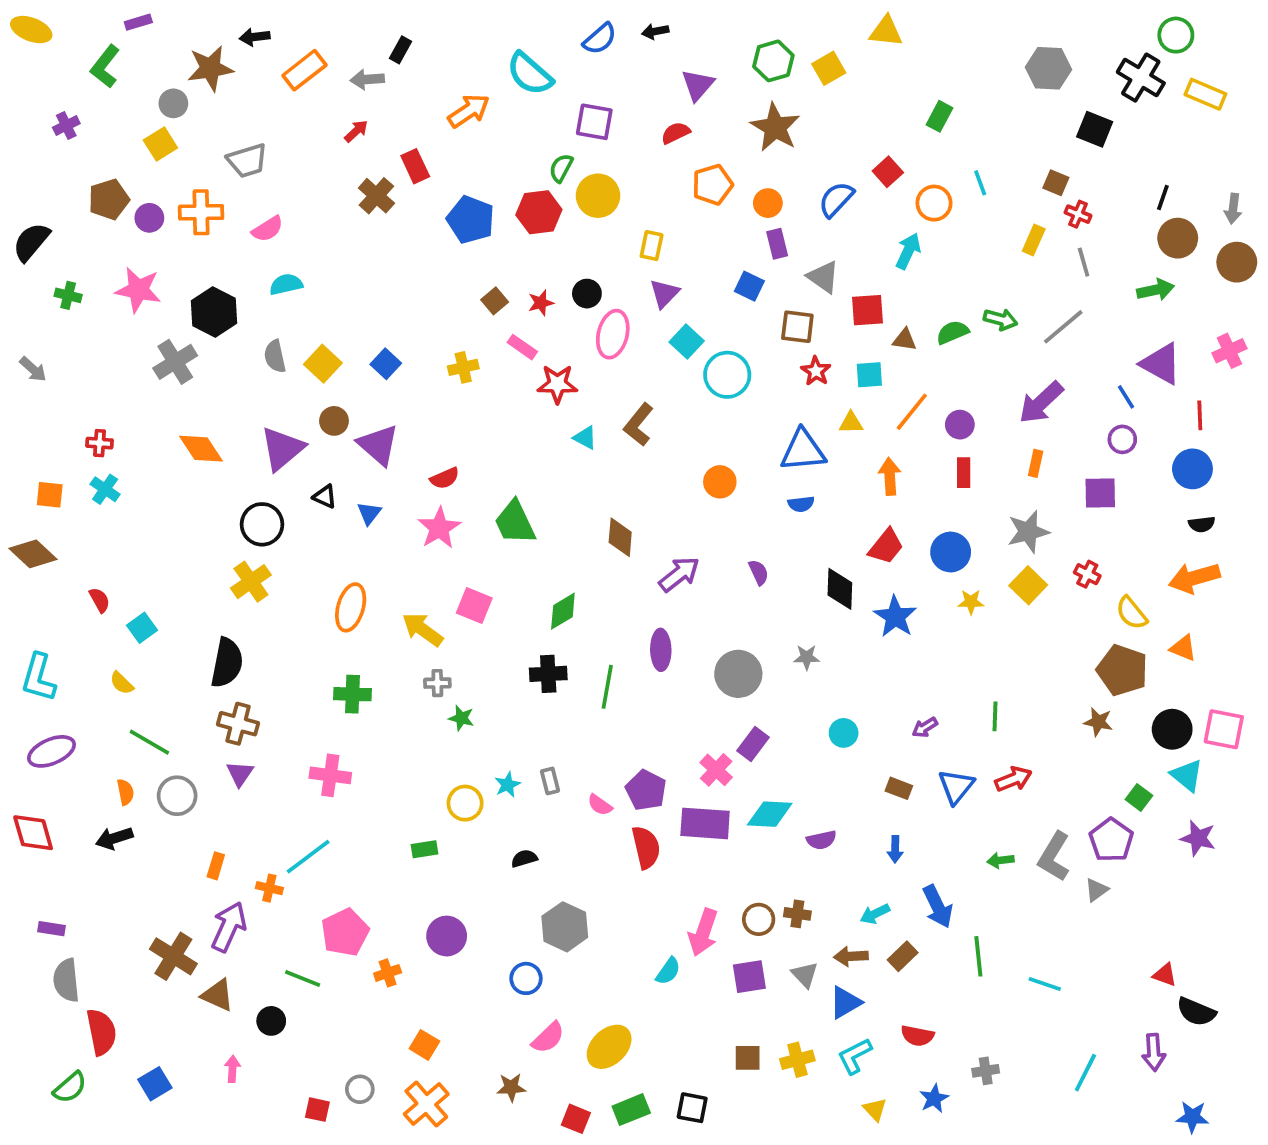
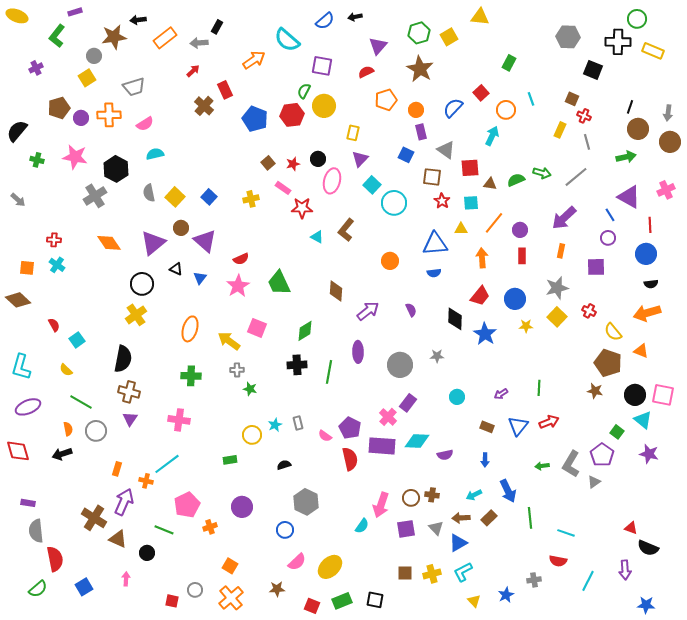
black cross: (1141, 78) -> (618, 42), turned -30
red semicircle: (917, 1036) -> (558, 561), moved

